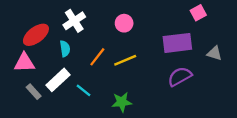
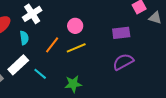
pink circle: (124, 23) -> (75, 26), moved
purple rectangle: (177, 43) -> (121, 33), size x0.7
gray triangle: (214, 53) -> (155, 18), moved

